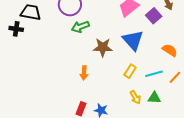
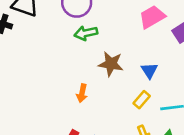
blue triangle: (133, 40) -> (149, 71), moved, size x0.6

